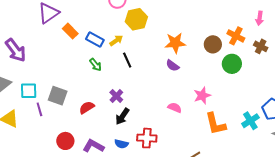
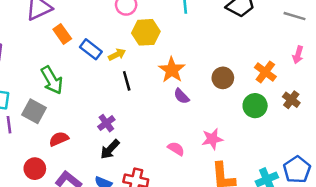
orange star: (175, 43) -> (172, 70), moved, turned 30
brown circle: (213, 44) -> (223, 78), moved
brown cross: (261, 46) -> (291, 100), moved
green arrow: (96, 65) -> (52, 80), moved, size x1.6
red semicircle: (87, 107) -> (59, 139), moved

